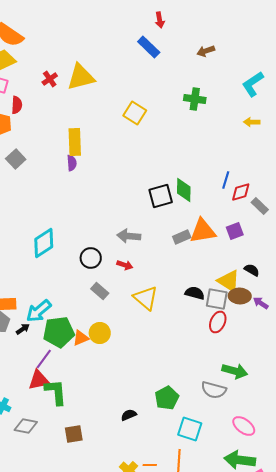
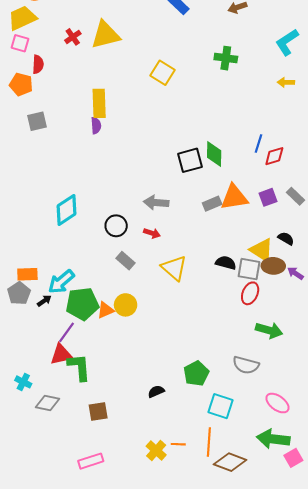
gray square: (16, 159) -> (37, 121), turned 30
gray rectangle: (260, 206) -> (295, 196), moved
green arrow: (235, 371) -> (269, 330), moved

